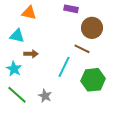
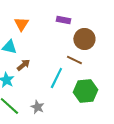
orange triangle: (29, 13) -> (21, 24), turned 49
brown arrow: (31, 54) -> (23, 65), turned -40

